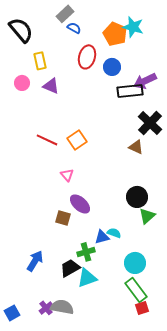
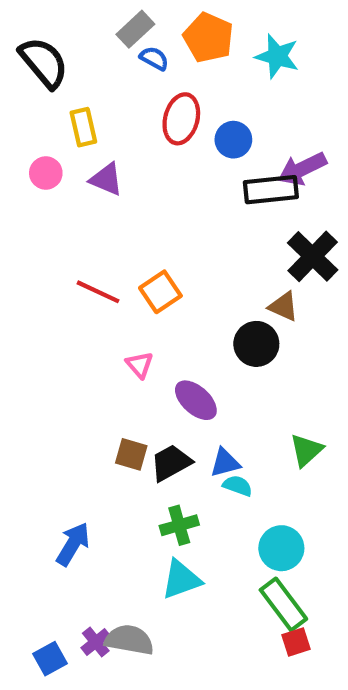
orange pentagon: (115, 34) -> (208, 38), moved
black circle: (137, 197) -> (256, 344), moved
purple ellipse: (80, 204) -> (196, 400), moved
blue triangle: (102, 237) -> (225, 463), moved
black trapezoid: (70, 268) -> (171, 463), moved
blue square: (12, 313) -> (50, 659), moved

